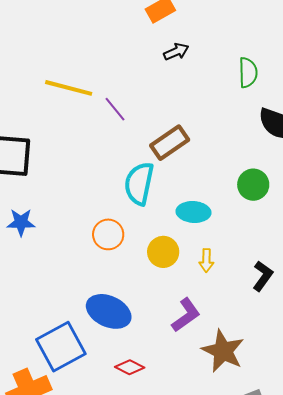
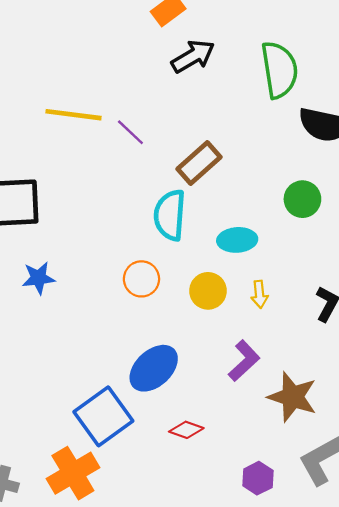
black arrow: (176, 52) -> (193, 56), size x1.5
green semicircle: (248, 73) -> (279, 70), size x1.6
blue ellipse: (109, 311) -> (154, 368), turned -60

